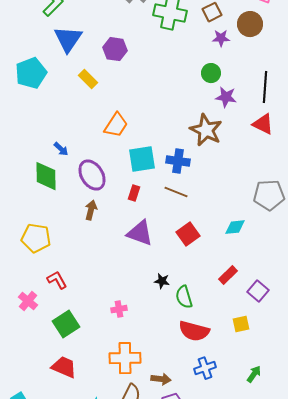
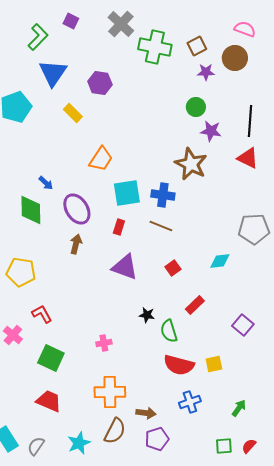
red square: (188, 234) -> (173, 268), size x0.7
red rectangle: (228, 275) -> (195, 305), moved
green square: (66, 324) -> (51, 358), turned -32
yellow square: (241, 324) -> (214, 364), moved

